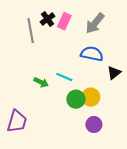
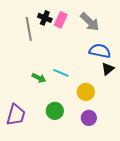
black cross: (47, 19) -> (45, 18), turned -32
gray arrow: (95, 23) -> (90, 22), turned -85
blue semicircle: (92, 54) -> (100, 51), moved
green circle: (76, 99) -> (55, 111), moved

